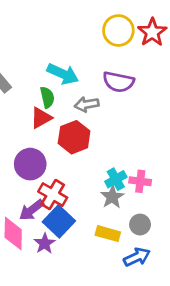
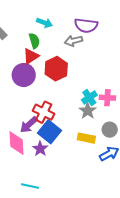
cyan arrow: (63, 74) -> (45, 23), size x0.7
gray arrow: (87, 104) -> (73, 41), moved
purple circle: (30, 164) -> (24, 75), moved

